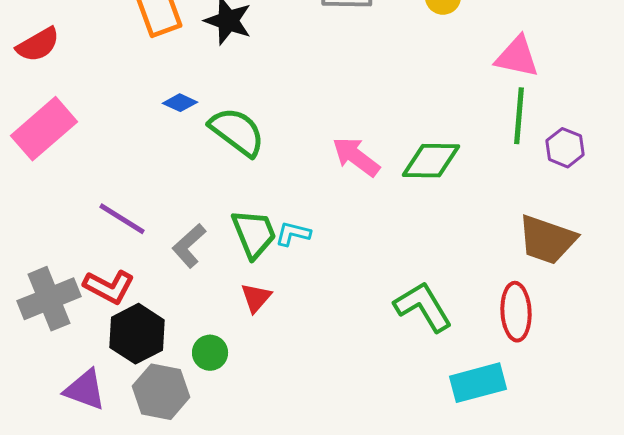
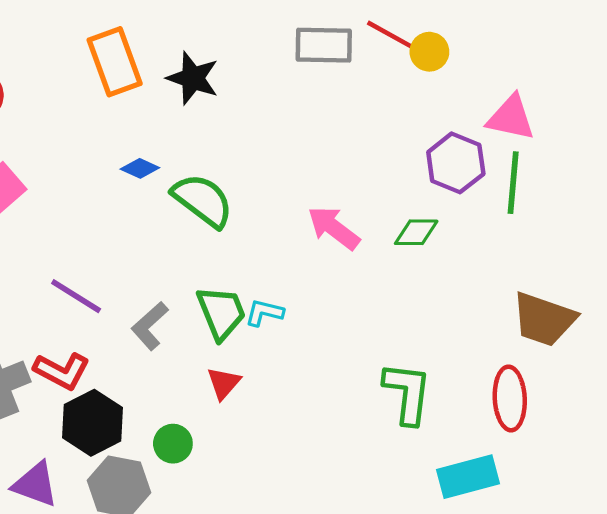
purple hexagon: (565, 148) -> (456, 163), moved, size x1.4
green diamond: (431, 161) -> (416, 232), size x0.7
green L-shape: (423, 307) -> (407, 393), turned 38

